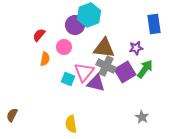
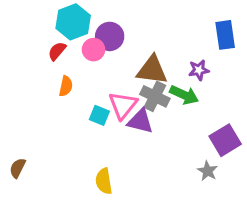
cyan hexagon: (89, 15) -> (73, 22), moved
pink circle: (64, 47) -> (94, 50), moved
green arrow: (145, 69) -> (184, 95), moved, turned 78
purple square: (125, 72) -> (225, 140), moved

